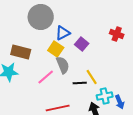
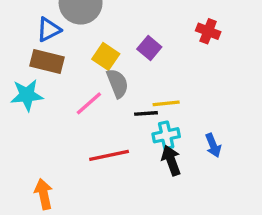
blue triangle: (63, 33) -> (49, 30), moved
yellow line: (92, 77) -> (166, 103), turned -63
cyan cross: (105, 96) -> (166, 135), moved

